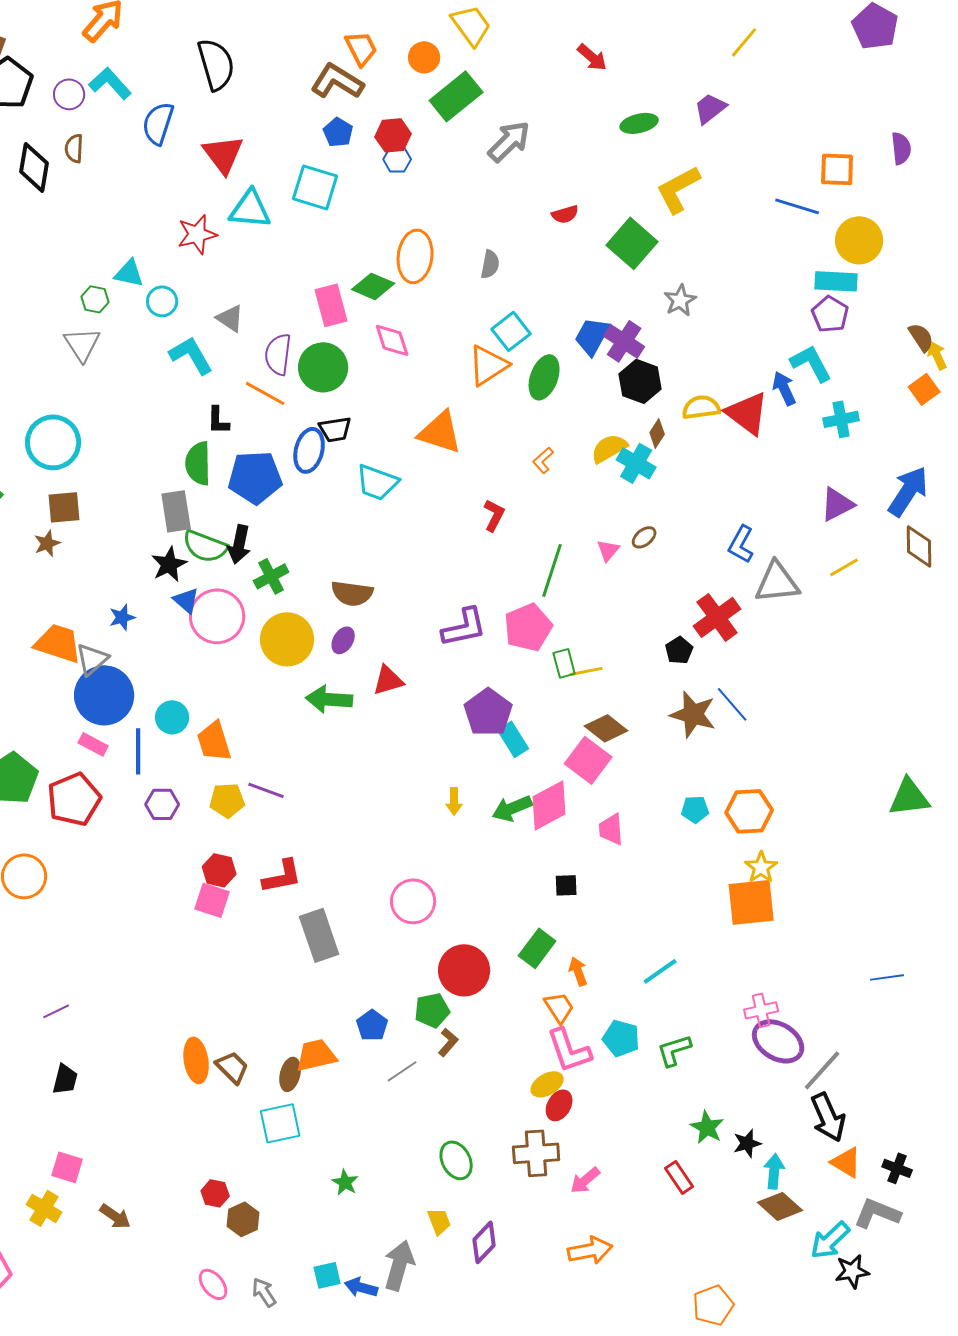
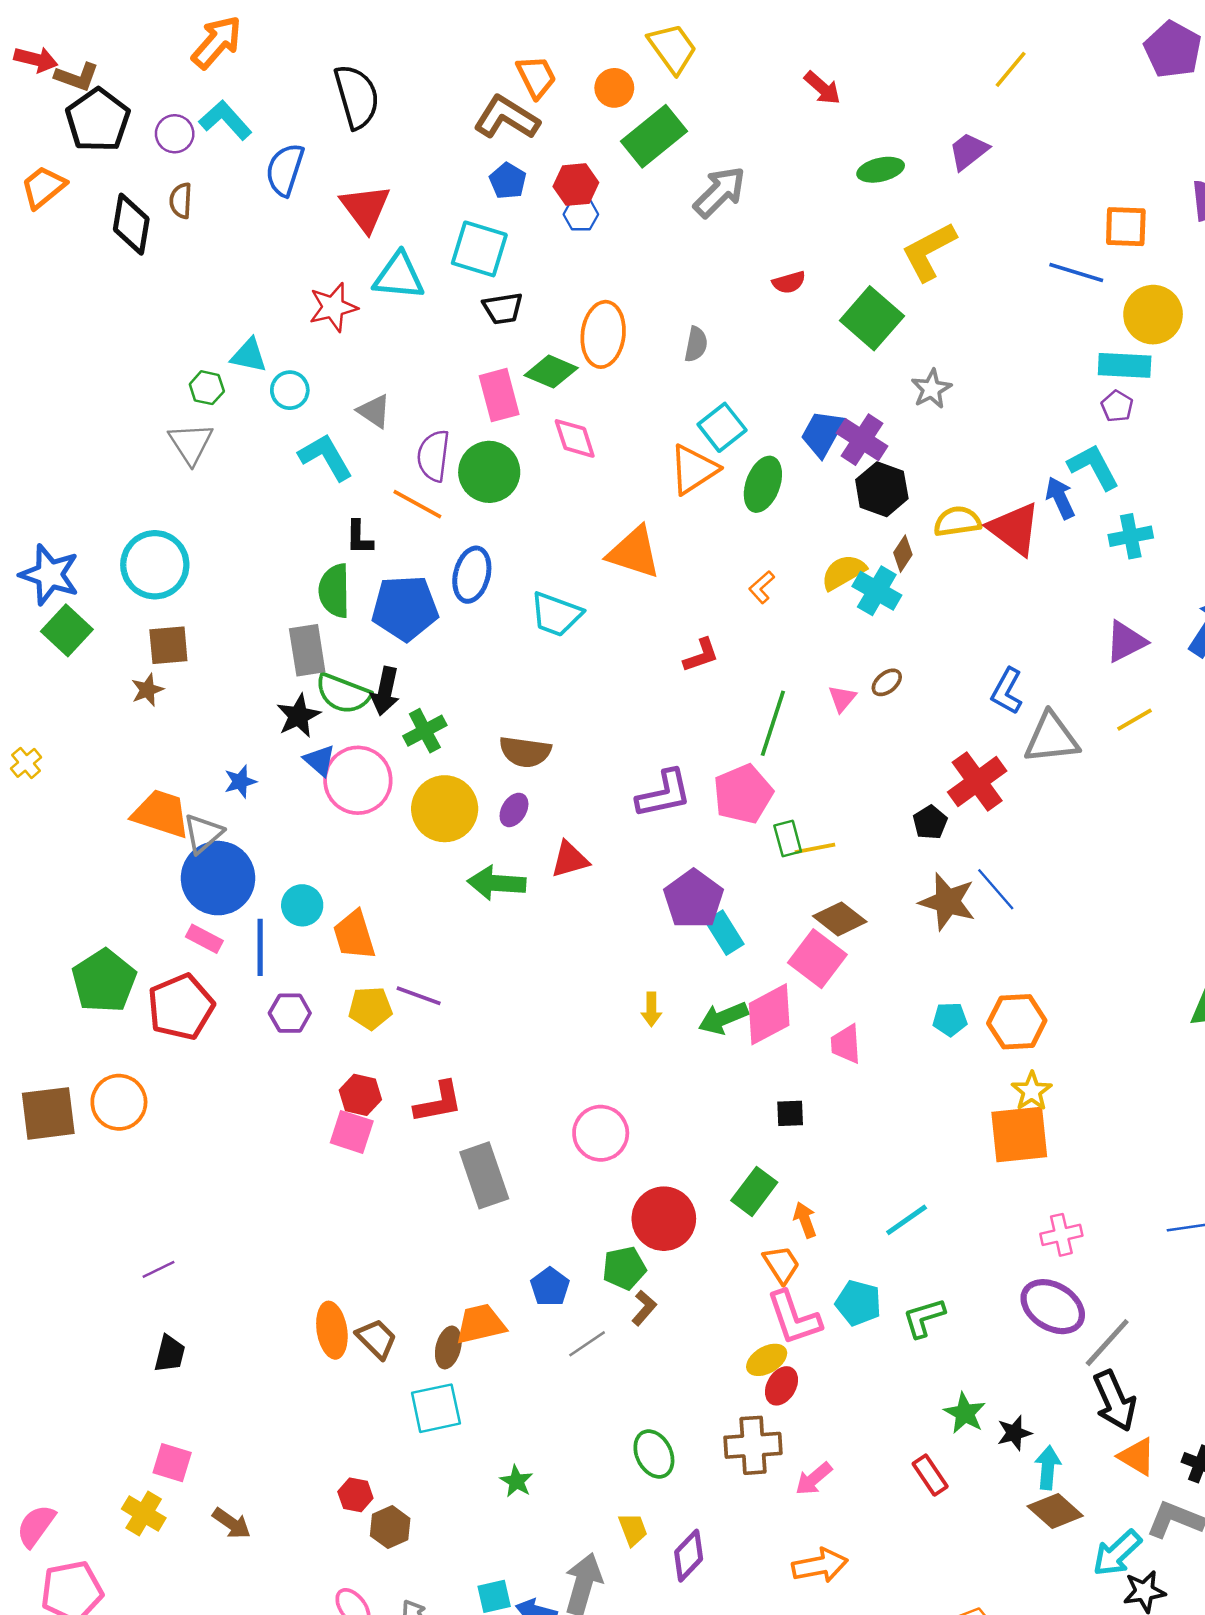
purple pentagon: (830, 314) -> (1117, 406), size x0.7
black trapezoid: (335, 429) -> (503, 308), moved
red L-shape: (494, 515) -> (701, 655), turned 44
pink cross: (761, 1010) -> (1061, 1235), moved

